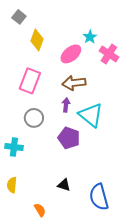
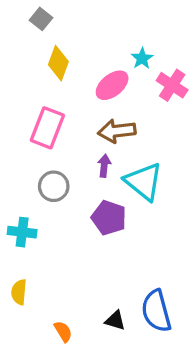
gray square: (19, 17) -> (41, 19), moved
black triangle: (64, 185) -> (115, 320), moved

